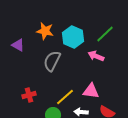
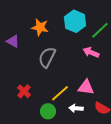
cyan hexagon: (73, 37) -> (75, 21), moved
red cross: (29, 95) -> (24, 91), turned -32

